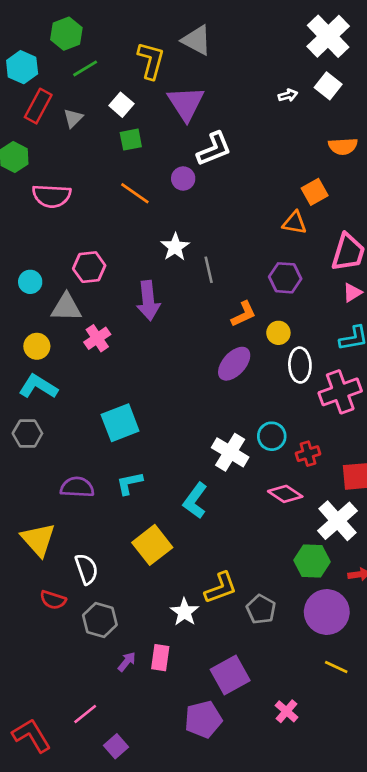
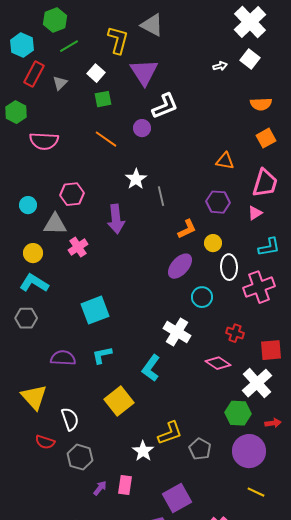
orange square: (315, 192) -> (266, 138), moved
pink triangle: (352, 293) -> (255, 213), moved
cyan circle: (272, 436) -> (202, 297), moved
red cross: (308, 454) -> (235, 333), turned 36

